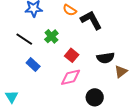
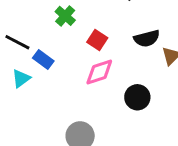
black line: (24, 39) -> (17, 42), moved
cyan triangle: (12, 97) -> (21, 78), moved, turned 32

